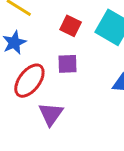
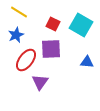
purple square: (67, 64) -> (51, 49), size x1.5

